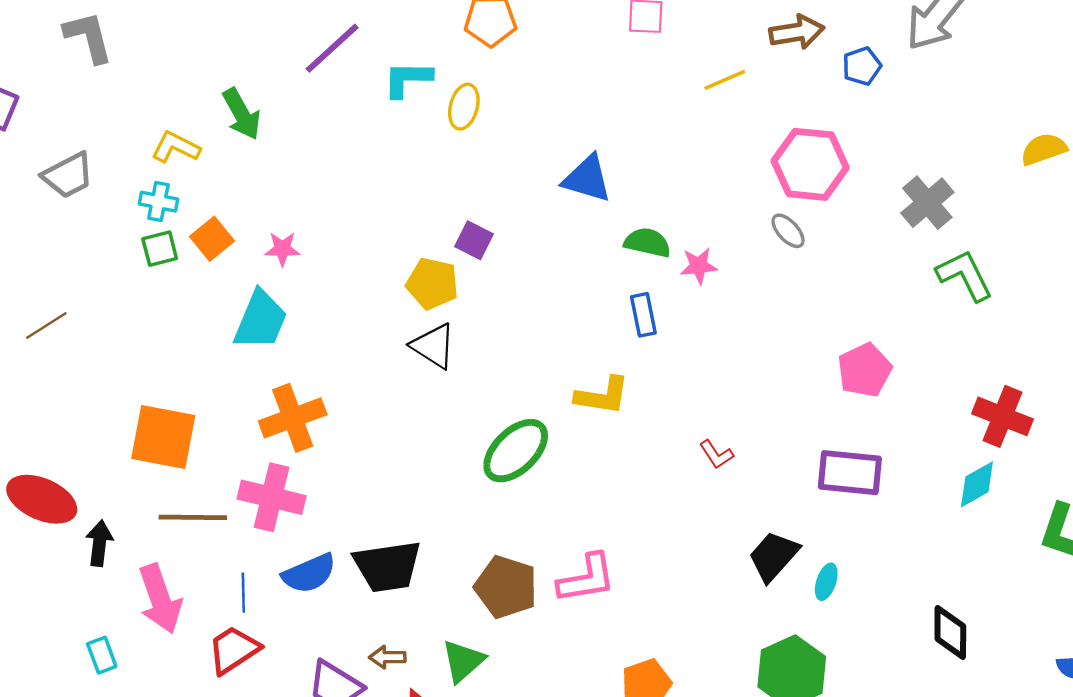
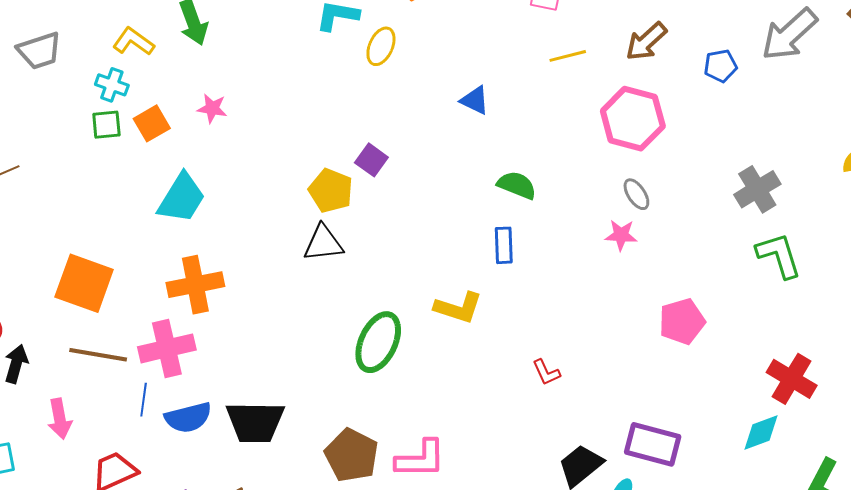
brown arrow: (797, 32) -> (646, 41), moved, turned 138
yellow line: (725, 80) -> (568, 56), moved
pink hexagon: (810, 164) -> (633, 119), moved
blue triangle: (587, 179) -> (475, 100), moved, size x0.7
pink star: (282, 249) -> (212, 108), moved
pink star: (699, 266) -> (621, 235), moved
black triangle: (434, 346) -> (323, 243), turned -48
green ellipse: (516, 451) -> (378, 342), turned -30
purple rectangle: (850, 473) -> (653, 444), moved
pink cross: (272, 497) -> (167, 348), turned -36
blue line: (243, 593) -> (144, 400), moved
pink arrow: (160, 599) -> (60, 419), size x0.7

